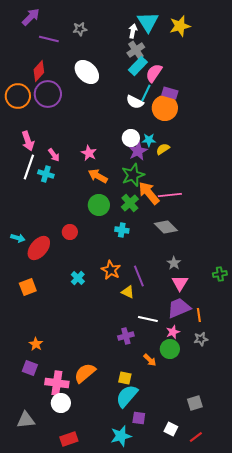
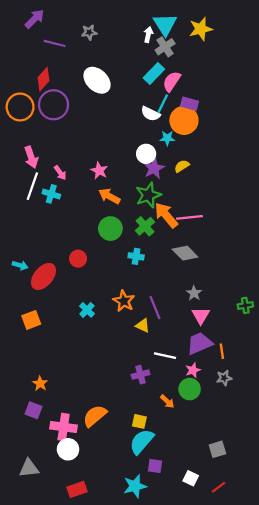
gray cross: (136, 50) -> (165, 47), moved
cyan star: (149, 140) -> (167, 138), moved

